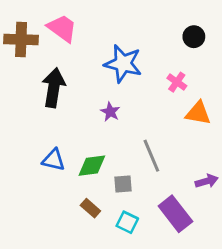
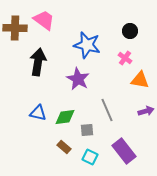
black circle: (194, 37) -> (130, 31), moved
purple star: (110, 112) -> (78, 79), size x1.6
purple arrow: (207, 181) -> (146, 111), moved

